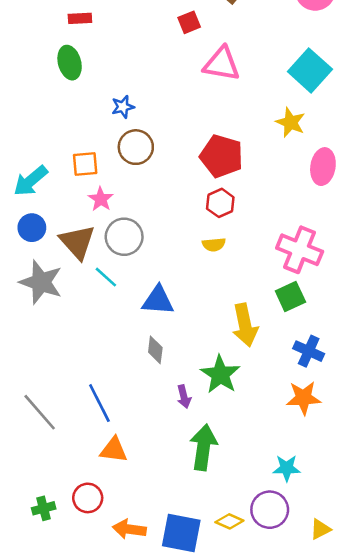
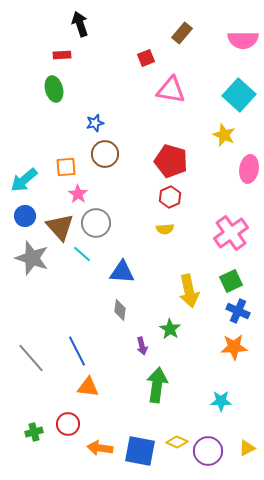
pink cross: (300, 250) -> (231, 233), turned 32
green square: (290, 297) -> (231, 281), moved
green star: (220, 375) -> (170, 329), size x0.7
purple circle: (270, 510) -> (208, 451), moved

